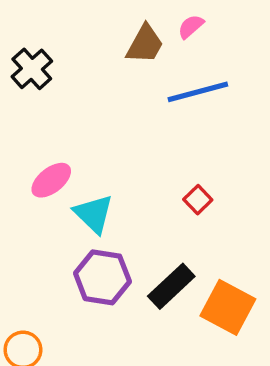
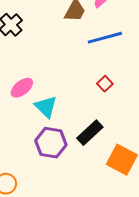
red square: (198, 200) -> (105, 84), moved
black rectangle: (171, 286) -> (90, 133), moved

